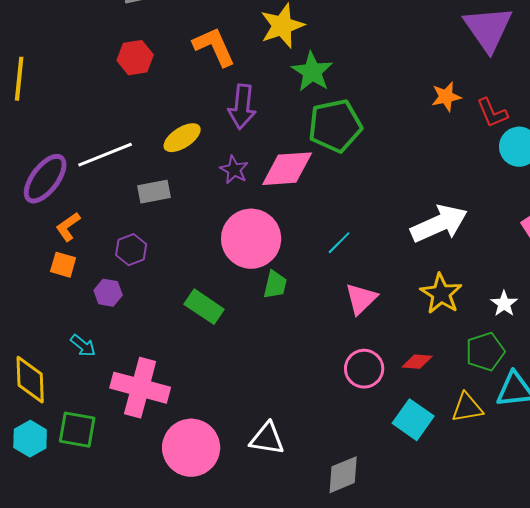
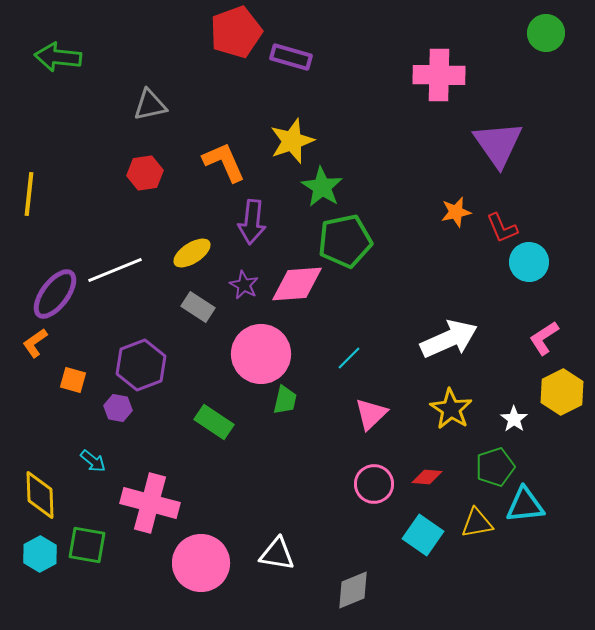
gray rectangle: (154, 192) -> (198, 307), moved, turned 44
orange L-shape: (68, 227) -> (35, 343), moved
purple hexagon: (131, 250) -> (141, 365), size x1.6

